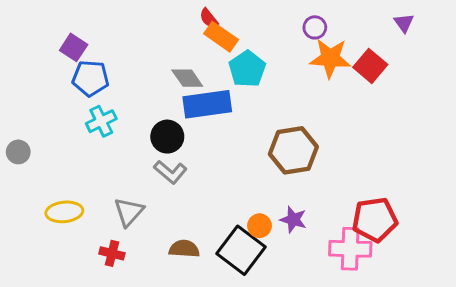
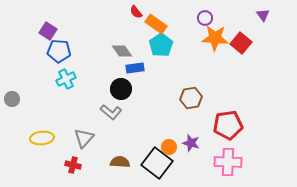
orange rectangle: (221, 37) -> (156, 24), moved
blue rectangle: (207, 104) -> (135, 68), size x0.6
black circle: (167, 137) -> (121, 89), moved
brown hexagon: (293, 150) -> (191, 98), size x0.7
red pentagon: (375, 220) -> (228, 125), moved

